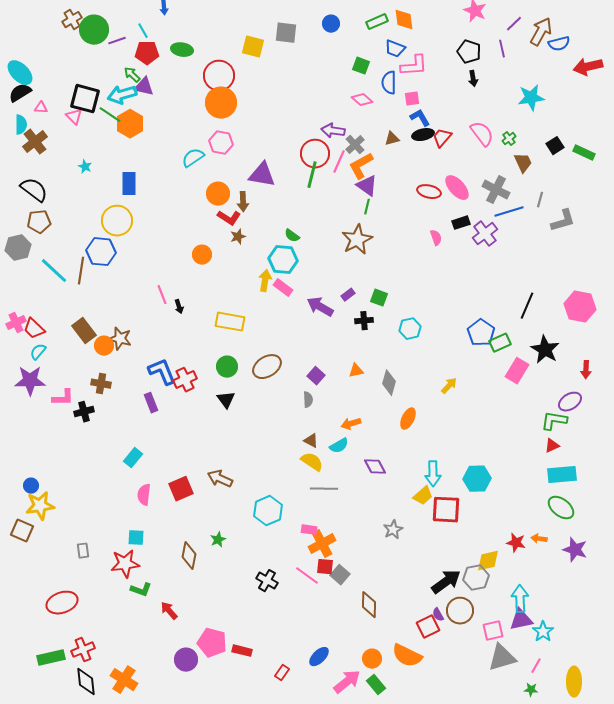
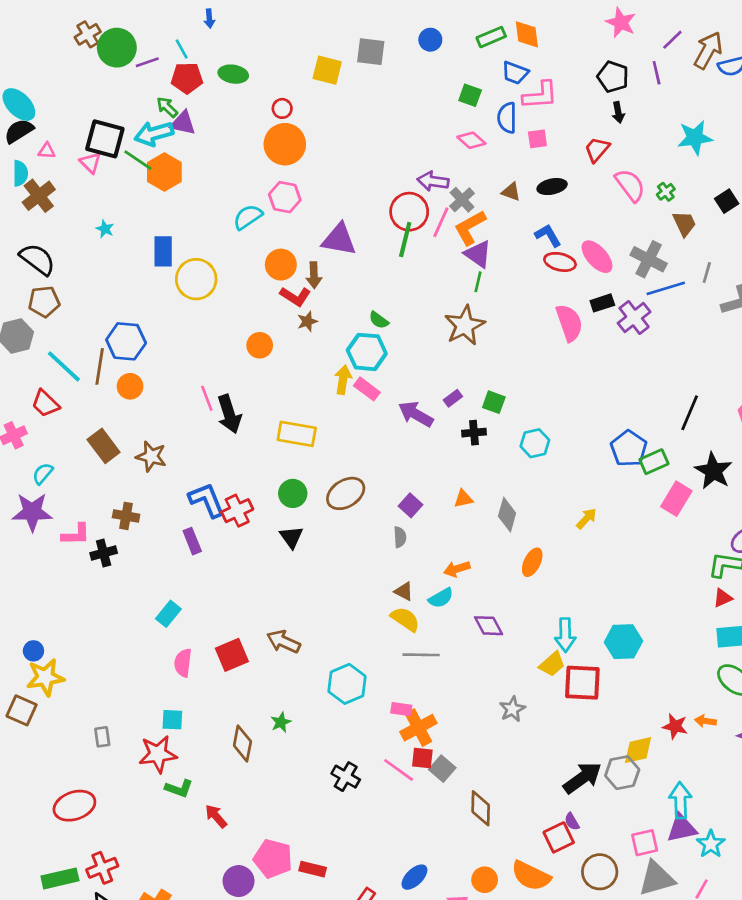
red circle: (219, 76) -> (282, 108), size x0.5
blue L-shape: (420, 118) -> (548, 235), moved
red trapezoid: (442, 138) -> (597, 149), moved
brown triangle: (392, 139) -> (511, 192), turned 35
yellow circle: (117, 221) -> (196, 279), moved
pink semicircle: (436, 238) -> (569, 323), size x1.8
black arrow: (179, 307) -> (229, 414), size x2.0
red trapezoid: (34, 329) -> (45, 403), moved
orange circle: (104, 346) -> (130, 386), moved
brown circle: (460, 611) -> (600, 872), moved

